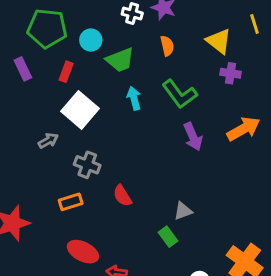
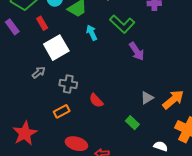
red rectangle: (66, 72) -> (42, 23), turned -40
white square: (80, 110) -> (56, 48), turned 30
orange arrow: (243, 129) -> (173, 99), moved
gray triangle: (183, 211) -> (147, 98), moved

